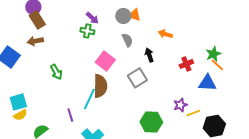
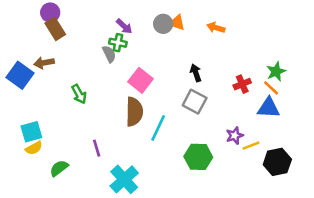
orange arrow: (165, 34) -> (216, 28), moved
gray semicircle: (127, 40) -> (109, 54), moved
brown arrow: (35, 41) -> (44, 63), moved
orange line: (217, 65) -> (271, 88), moved
gray square: (137, 78) -> (195, 102), moved, turned -30
cyan line: (89, 99) -> (158, 128), moved

